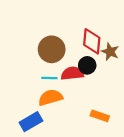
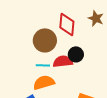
red diamond: (92, 41) -> (67, 24), moved
brown star: (110, 52) -> (96, 18), moved

